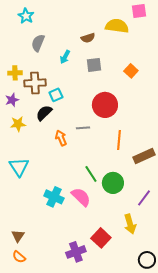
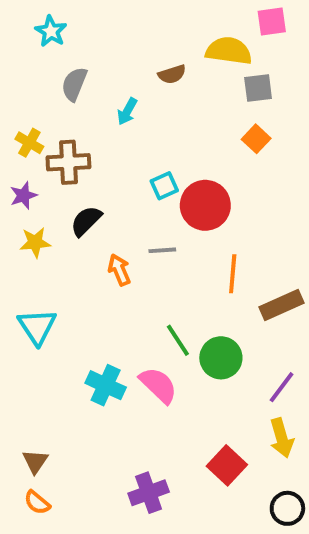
gray square: (94, 65) -> (258, 88), moved
yellow cross: (15, 73) -> (29, 143), turned 32
cyan square: (56, 95) -> (164, 186), moved
yellow arrow: (130, 224) -> (282, 438), moved
red square: (101, 238) -> (227, 465), moved

